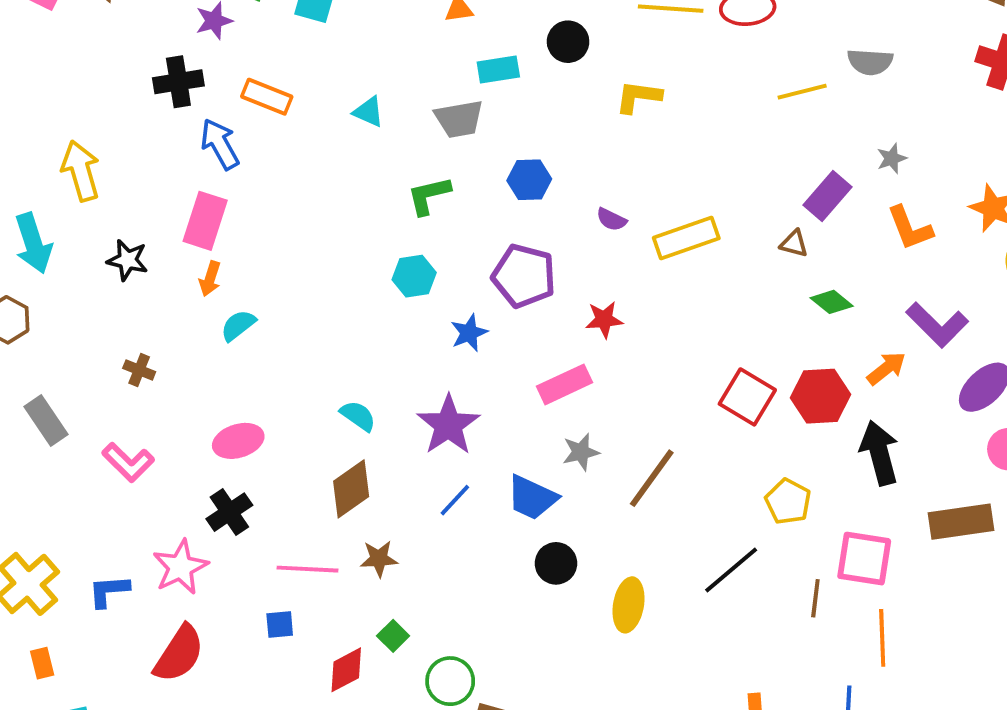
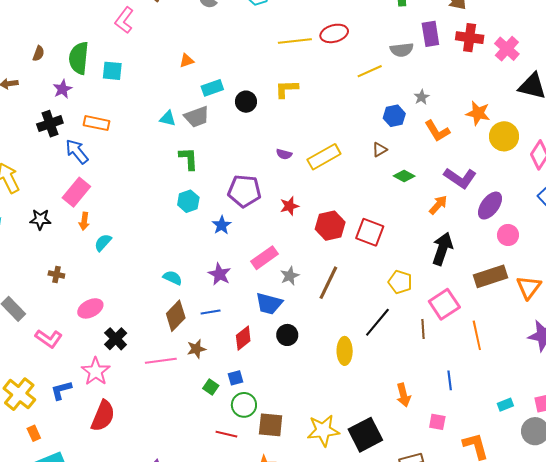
black circle: (568, 42) -> (246, 102), moved
cyan triangle: (369, 112) -> (168, 118), moved
blue hexagon: (529, 180) -> (394, 116), moved
green L-shape: (429, 195) -> (188, 159), turned 110
purple rectangle: (828, 196) -> (430, 34), moved, turned -40
pink rectangle: (205, 221) -> (76, 192), turned 32
brown triangle: (794, 244) -> (380, 150), turned -35
pink rectangle: (565, 384) -> (264, 258), moved
red hexagon: (821, 396) -> (330, 226), moved
purple star: (448, 425) -> (220, 274), size x0.7
pink ellipse: (238, 441) -> (90, 308), moved
black arrow: (879, 453) -> (442, 249), turned 44
pink L-shape: (128, 462) -> (49, 339), moved
blue line: (455, 500) -> (211, 312), moved, turned 48
pink square: (864, 559) -> (444, 304), turned -32
yellow ellipse: (629, 605) -> (345, 351), moved
blue square: (280, 624) -> (236, 378), moved
orange line: (882, 638) -> (477, 335), moved
red diamond: (346, 670) -> (243, 338), moved

